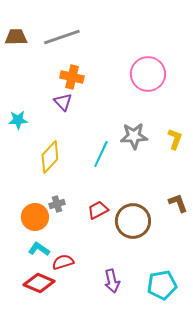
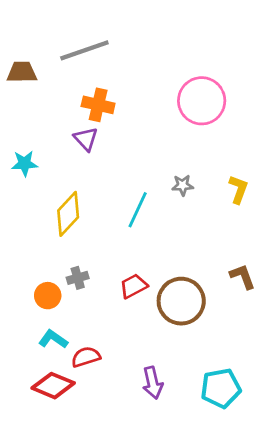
brown trapezoid: (16, 37) -> (22, 72), moved
gray star: (134, 136) -> (183, 185), size x0.6
orange circle: (35, 217) -> (48, 296), size x0.7

